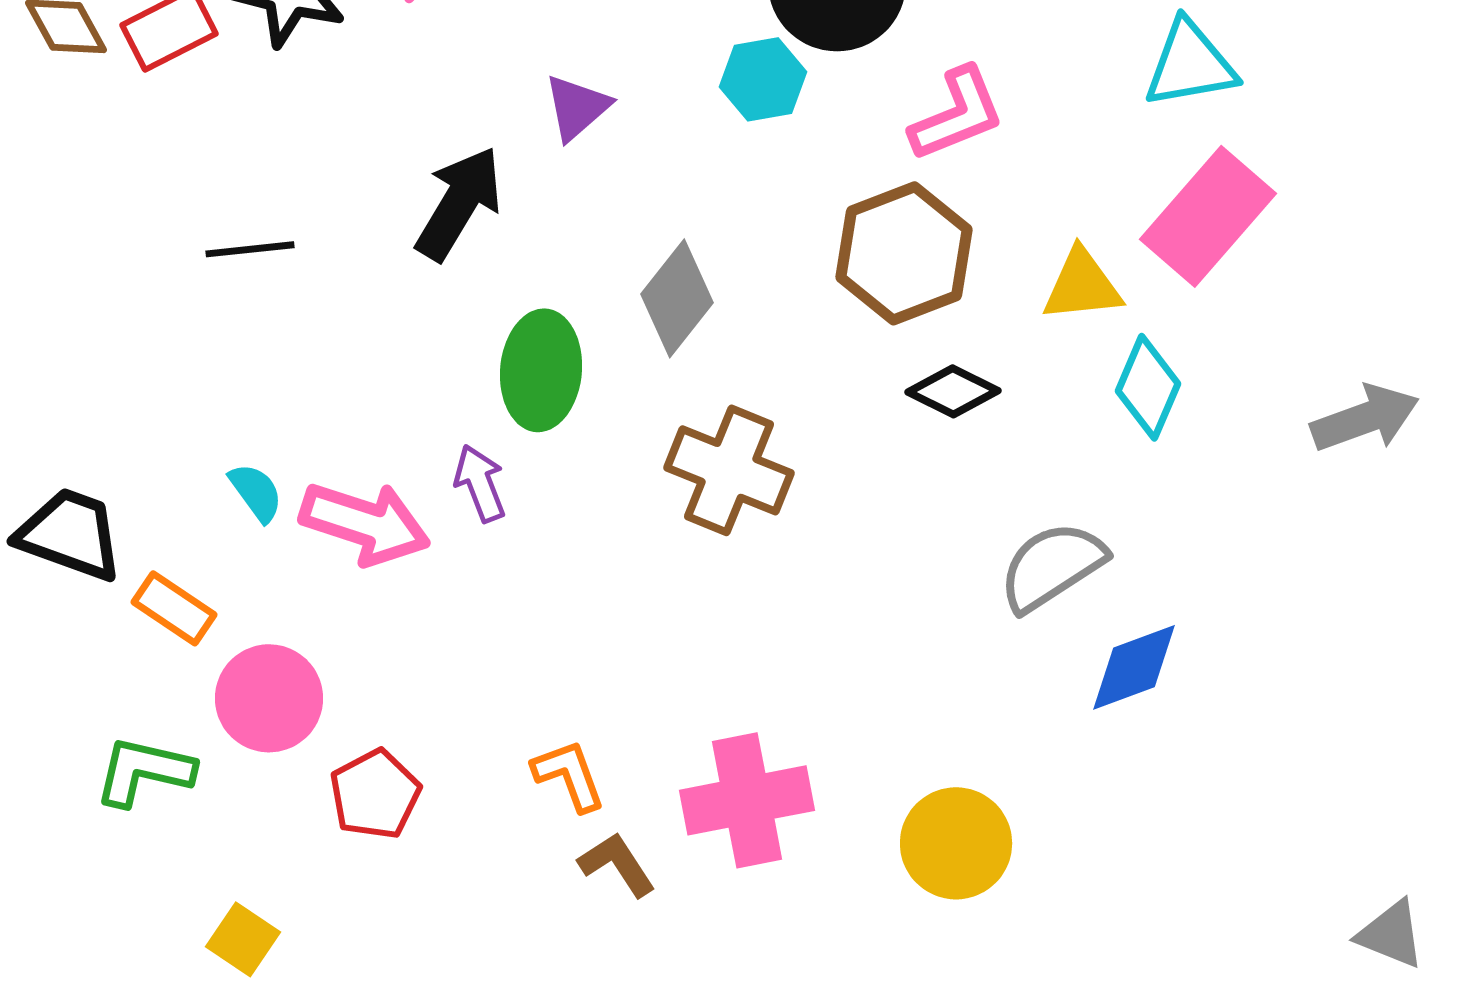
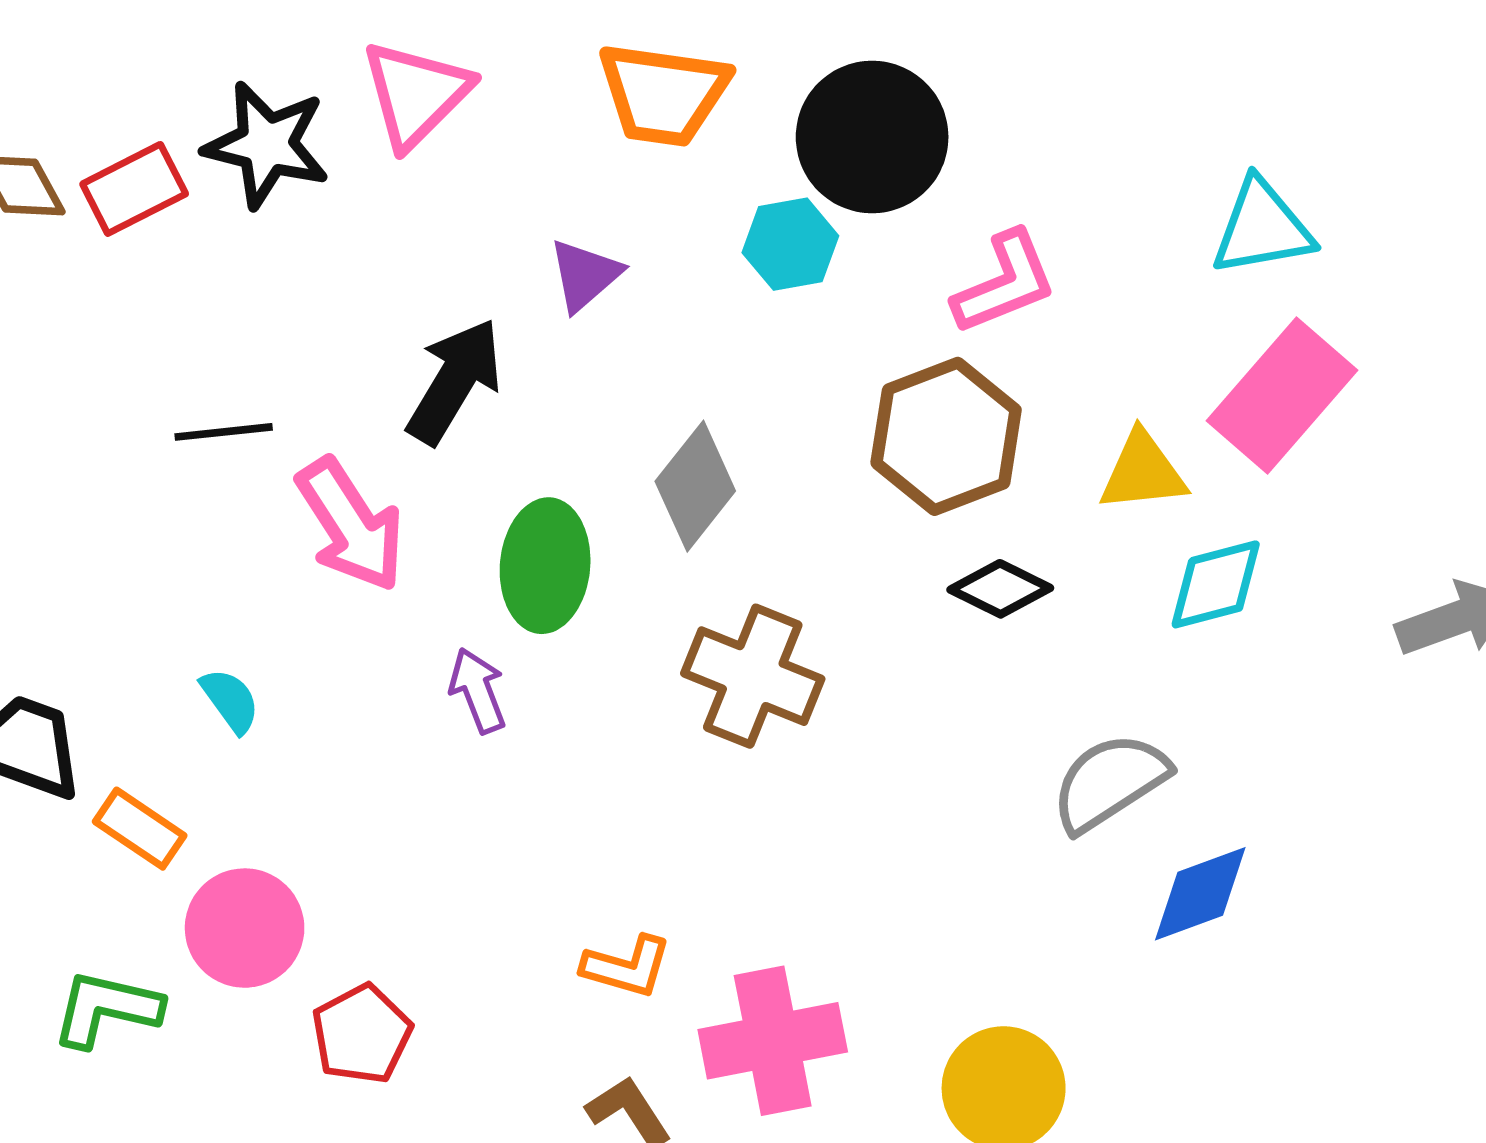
cyan diamond: (1148, 387) -> (1216, 584), turned 52
pink arrow: (365, 523) -> (351, 525), moved, turned 39
orange L-shape: (569, 775) -> (627, 967), moved, turned 126

